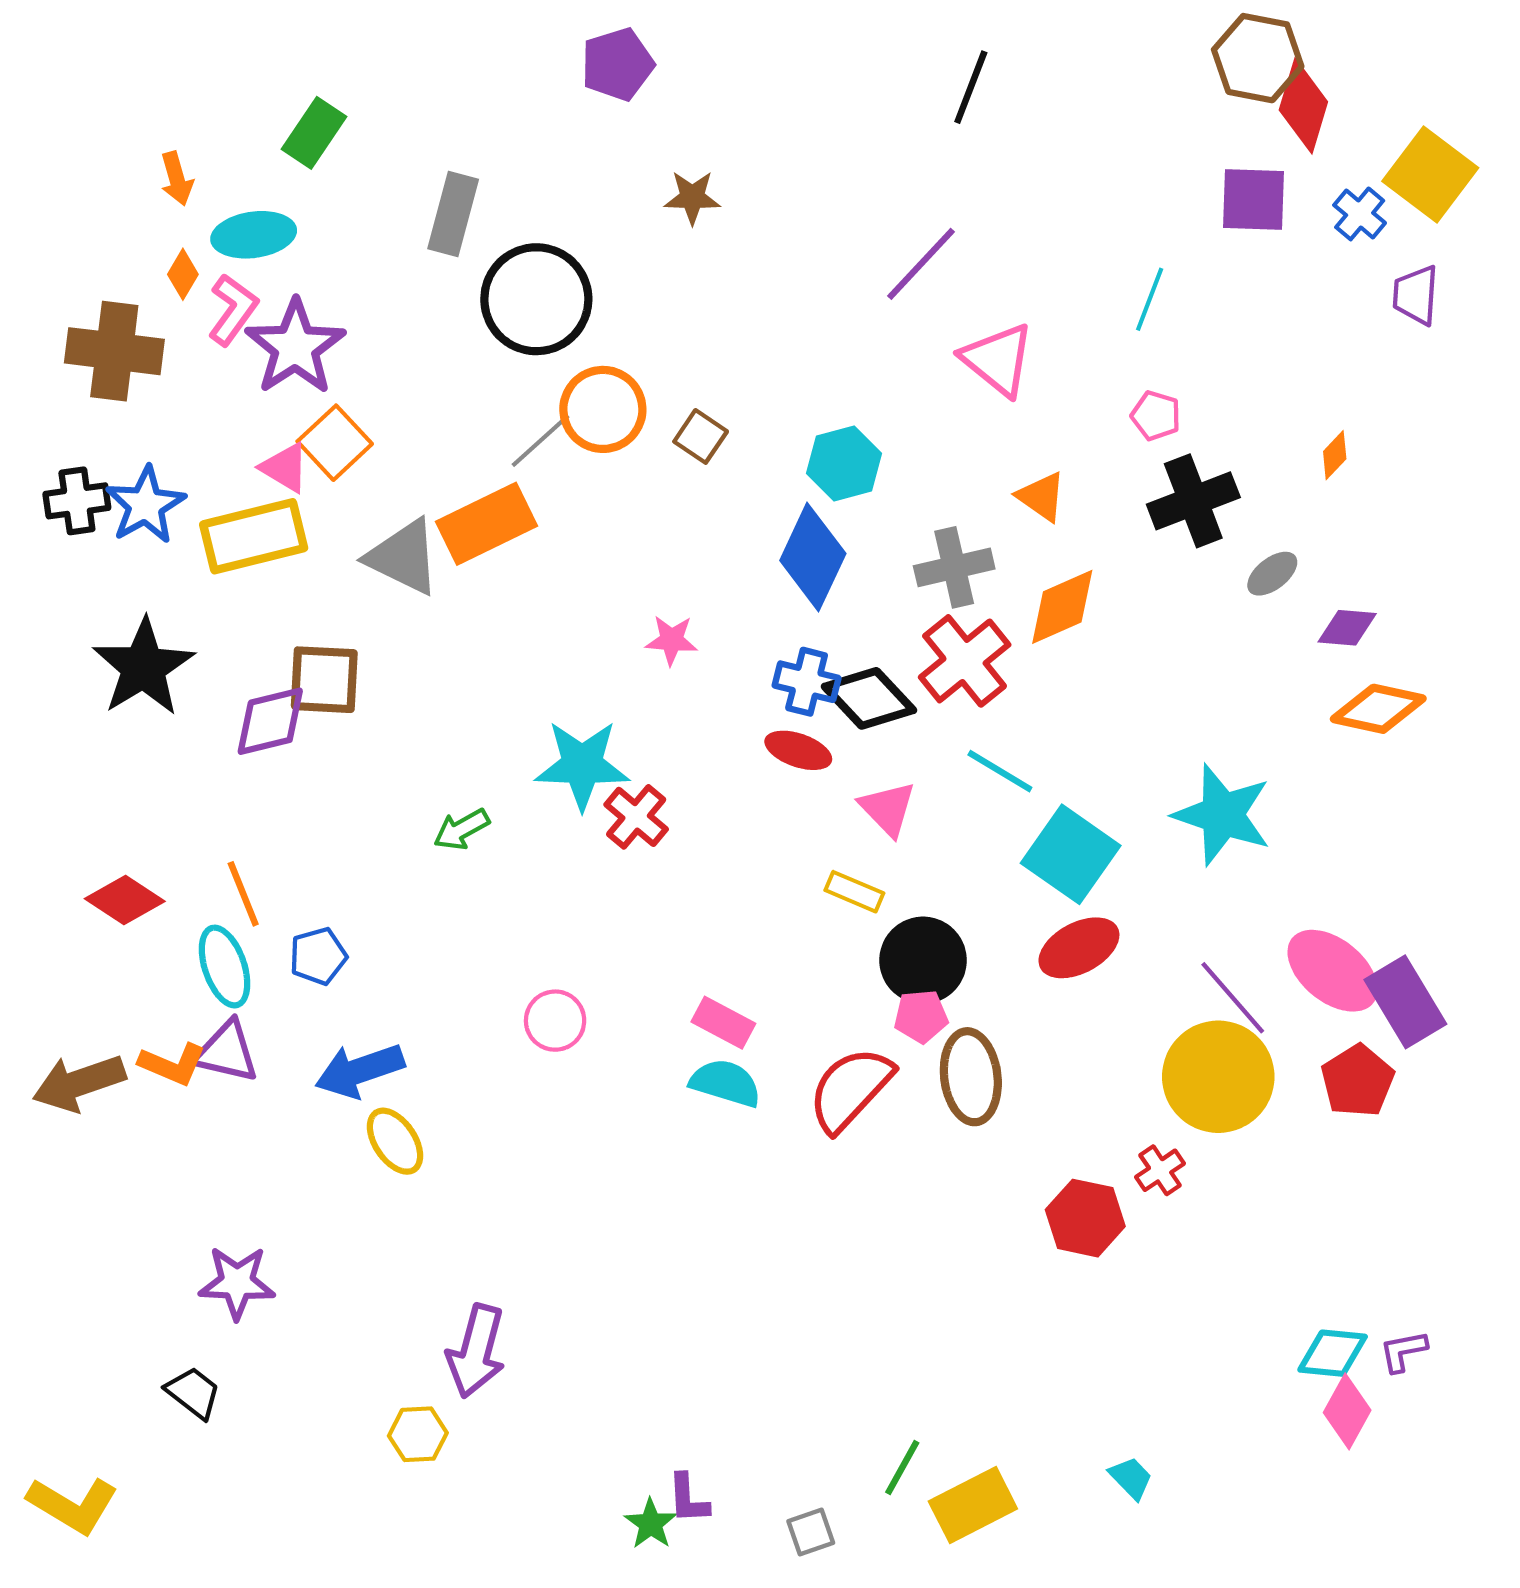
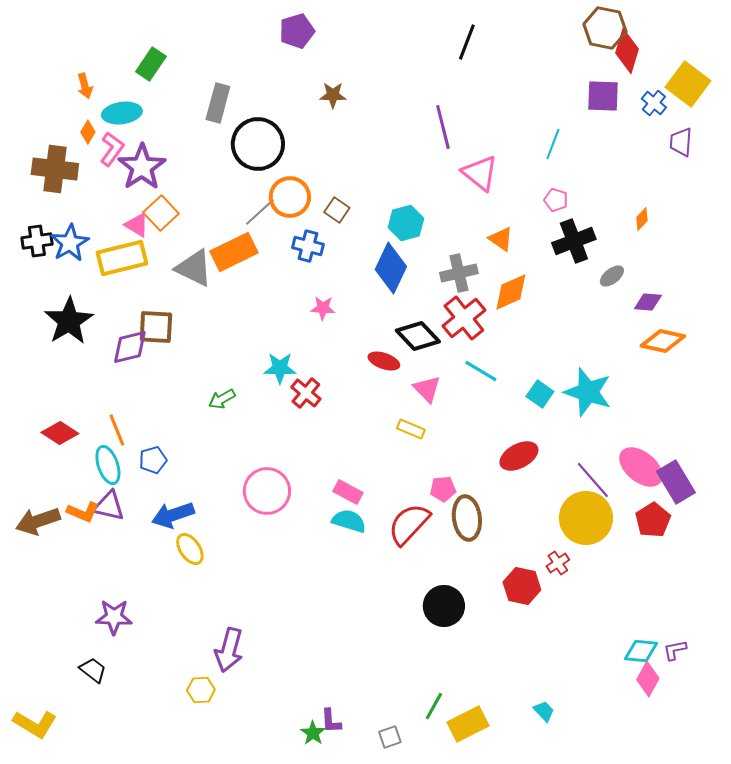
purple line: (921, 264) -> (443, 127), turned -57
blue cross: (807, 682) -> (308, 246), moved
cyan star: (582, 765) -> (280, 368), size x0.7
cyan square: (1071, 854) -> (540, 394), moved, size x0.6
black circle: (923, 960) -> (444, 606), moved
pink circle: (555, 1021) -> (267, 491), size x1.6

